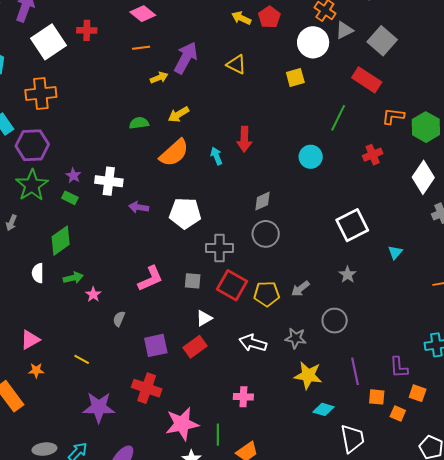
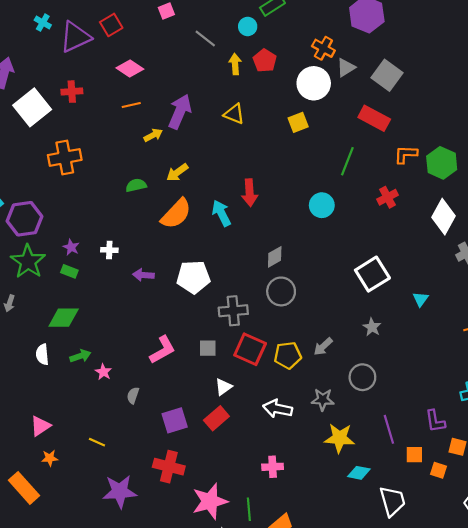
yellow arrow: (241, 18) -> (235, 64), turned 66
orange cross: (41, 93) -> (65, 157), moved
cyan arrow: (216, 156) -> (221, 213), size x1.4
white cross: (109, 181) -> (109, 250), size x0.6
green diamond: (61, 241) -> (64, 318), turned 40

